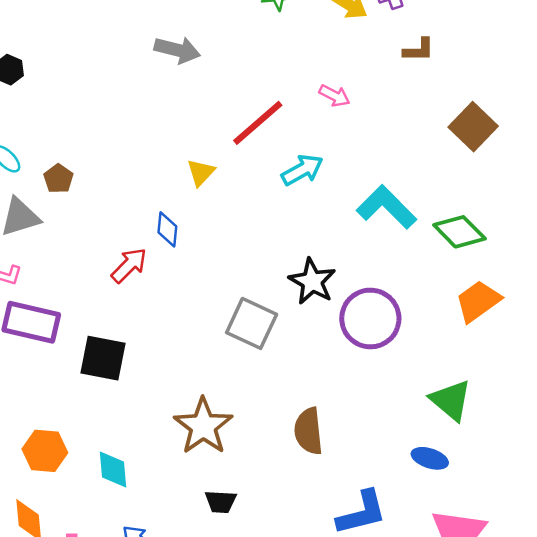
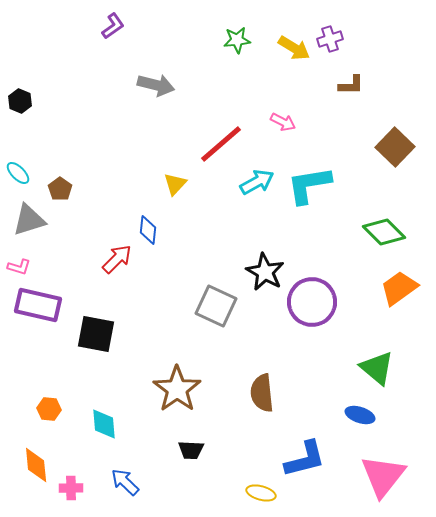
cyan L-shape: (386, 207) -> (309, 185), moved, turned -54
orange hexagon: (45, 451) -> (49, 409), size x0.7

